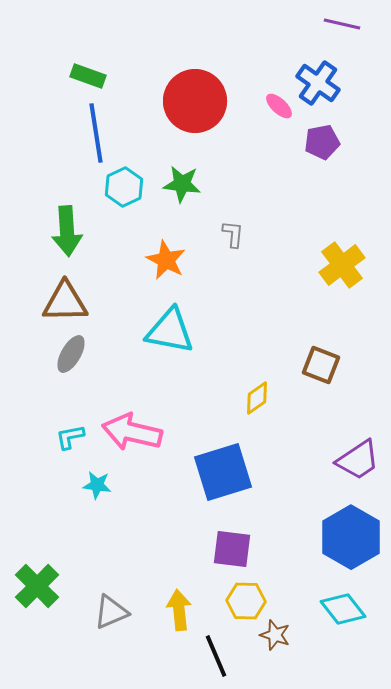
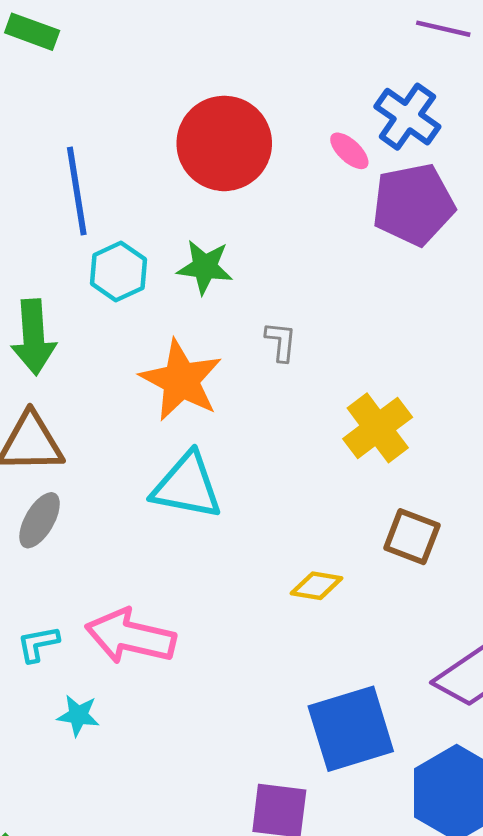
green rectangle: (88, 76) -> (32, 32), moved
purple pentagon: (322, 142) -> (413, 204), size x1.6
orange star: (166, 260) -> (181, 380), size x1.4
yellow cross: (342, 265) -> (378, 428), moved
yellow diamond: (257, 398) -> (317, 586), turned 44
blue square: (223, 472) -> (351, 729), moved

